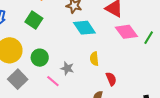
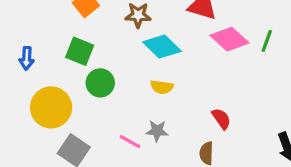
green circle: (40, 58) -> (100, 83), moved
yellow semicircle: (94, 59) -> (162, 87), moved, turned -64
gray star: (67, 68) -> (157, 131), moved

